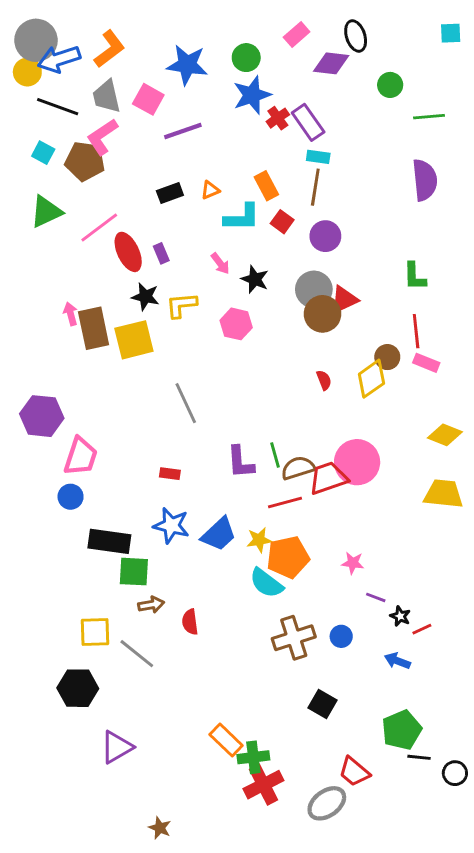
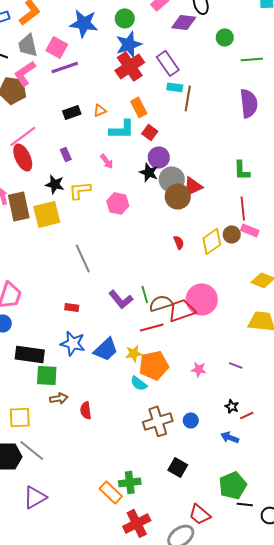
red cross: (278, 118) -> (130, 66), moved, size x1.8
purple line: (183, 131) -> (65, 67), moved
brown line: (315, 187) -> (188, 98), moved
purple circle: (325, 236) -> (159, 157), moved
red ellipse: (128, 252) -> (23, 157), moved
black star: (255, 279) -> (149, 172), moved
brown circle: (387, 357) -> (232, 234), moved
purple L-shape: (240, 462) -> (121, 299), turned -35
cyan semicircle: (266, 583) -> (139, 383), size x0.7
purple line: (376, 597) -> (236, 365), moved
gray line: (137, 654) -> (32, 450), moved
green cross: (253, 757) -> (130, 482), moved

